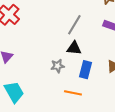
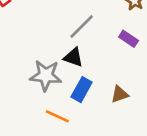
gray star: (58, 66) -> (46, 75), size x1.6

